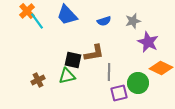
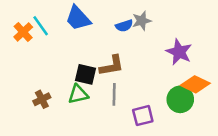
orange cross: (27, 11) -> (23, 32), moved
gray star: (133, 21) -> (142, 21), moved
gray line: (109, 72) -> (114, 94), moved
green circle: (138, 83) -> (180, 99), moved

